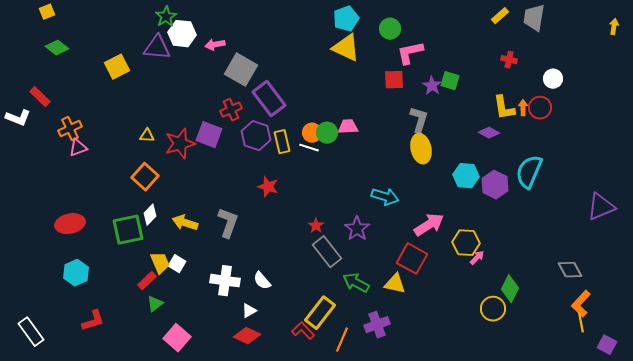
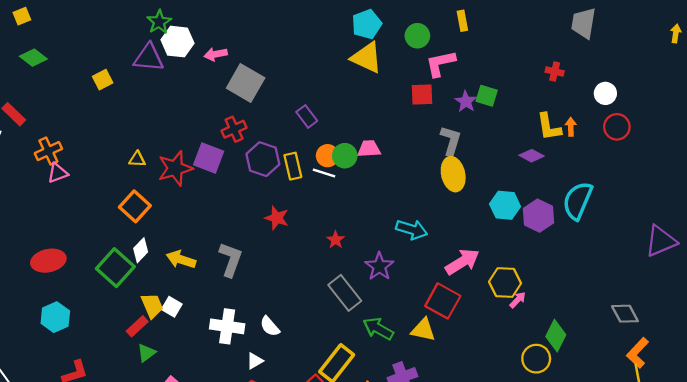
yellow rectangle: (500, 16) -> (462, 21), moved, turned -60
yellow square: (117, 67) -> (103, 80), size x0.7
purple rectangle: (269, 99) -> (307, 116), moved, size x0.6
red circle: (540, 108) -> (617, 127), moved
red star: (316, 226) -> (336, 240), moved
green square: (128, 230) -> (115, 268), turned -36

